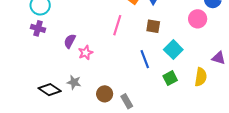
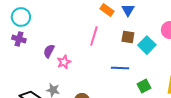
cyan square: (173, 50) -> (147, 45), moved
blue line: (145, 59) -> (120, 68), turned -66

